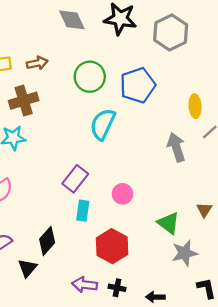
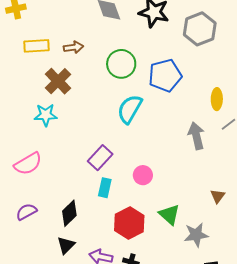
brown cross: (24, 101) -> (58, 81), turned -32
green triangle: (169, 223) -> (169, 214), moved
black triangle: (28, 268) -> (66, 245), moved

